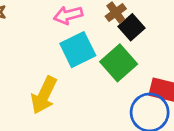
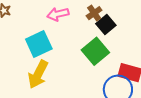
cyan square: (78, 50) -> (39, 44), moved

